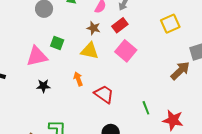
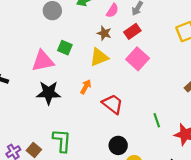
yellow triangle: (90, 51) -> (99, 57), turned -36
orange arrow: (78, 79) -> (86, 87), turned 48
black star: (43, 86) -> (49, 93), size x1.6

